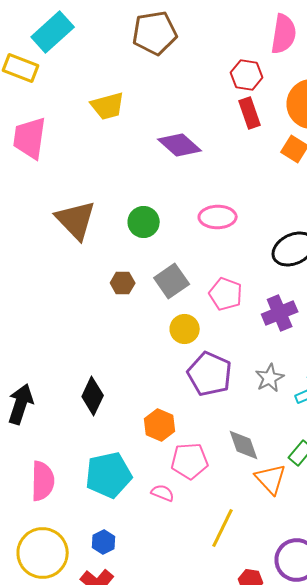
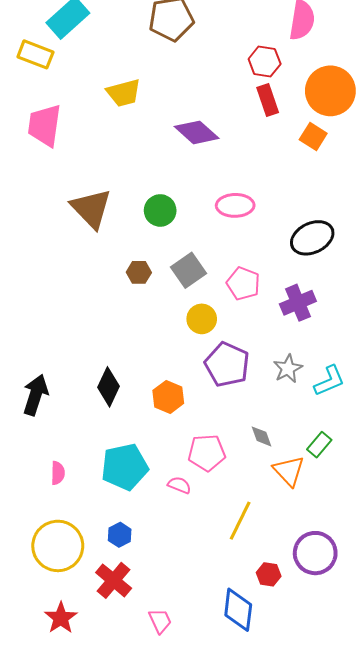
orange hexagon: (160, 425) -> (168, 397), moved
gray diamond: (244, 445) -> (261, 436), size x0.7
pink semicircle: (43, 481) -> (58, 473), size x0.6

